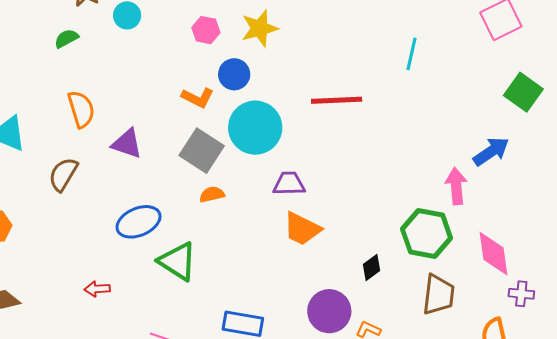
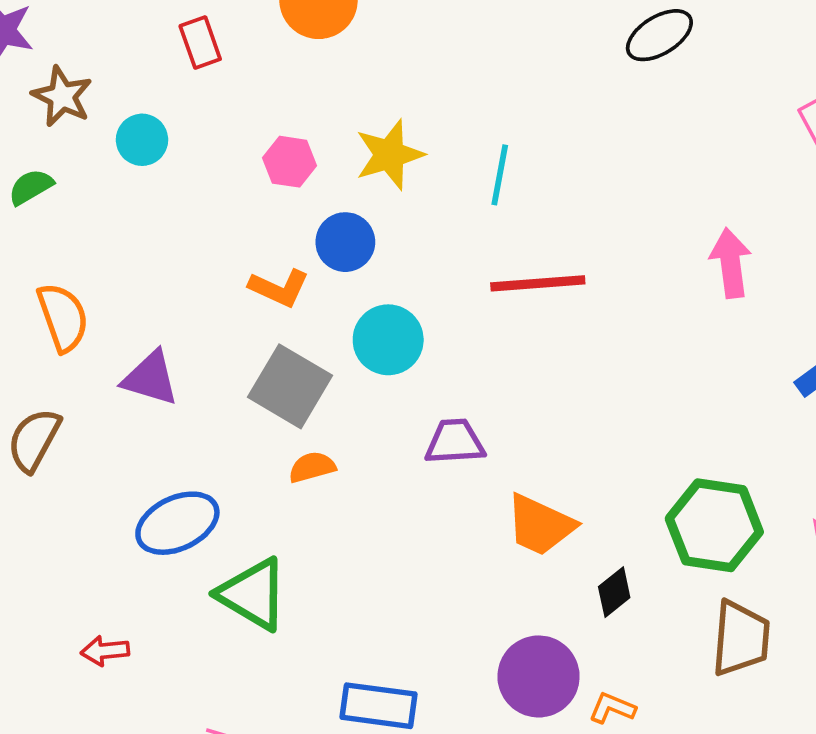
cyan line: (411, 54) -> (500, 175), moved
cyan circle: (255, 128) -> (388, 340), size x0.7
pink arrow: (456, 186) -> (731, 263), moved
orange trapezoid: (302, 229) -> (540, 525), moved

